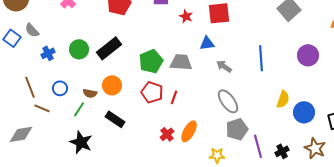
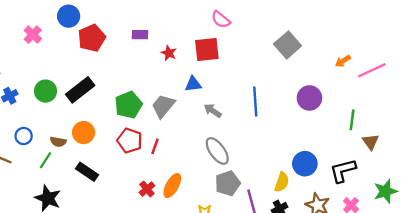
gray trapezoid: (181, 62) -> (163, 106), turned -55
yellow semicircle: (283, 99) -> (282, 182), moved

